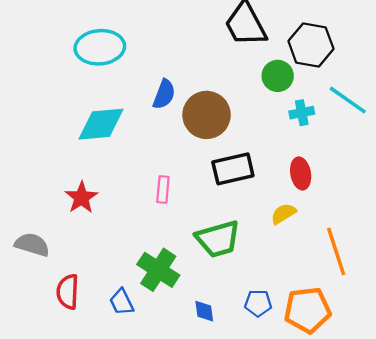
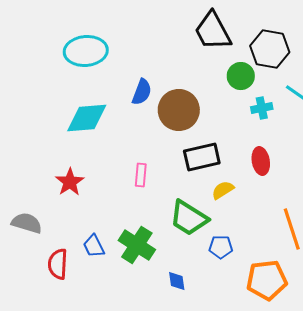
yellow semicircle: (283, 214) -> (223, 190), moved
green trapezoid: (218, 239) -> (189, 218), turned 48
blue trapezoid: (122, 302) -> (94, 246), moved
blue pentagon: (258, 303) -> (221, 247), moved

